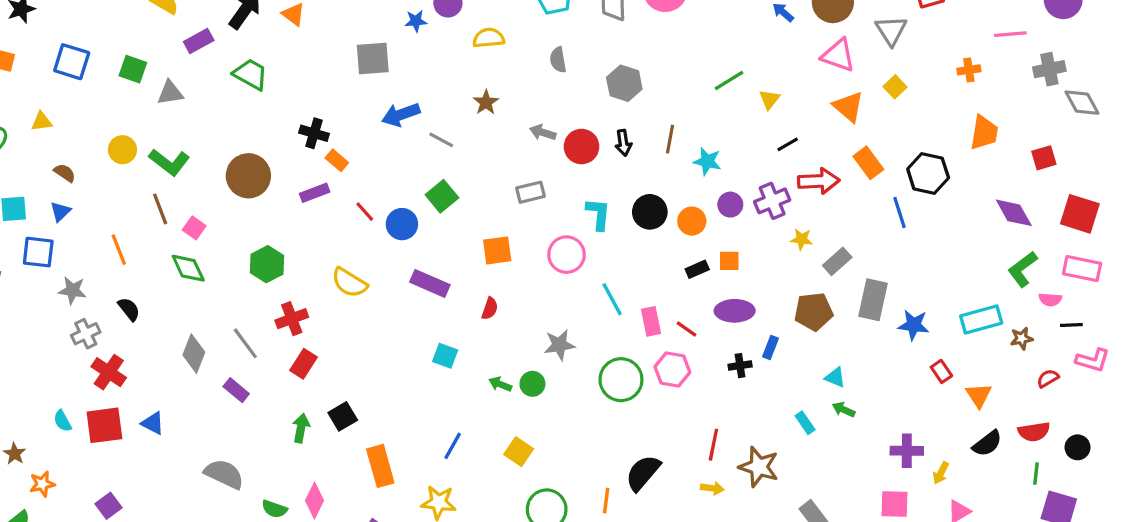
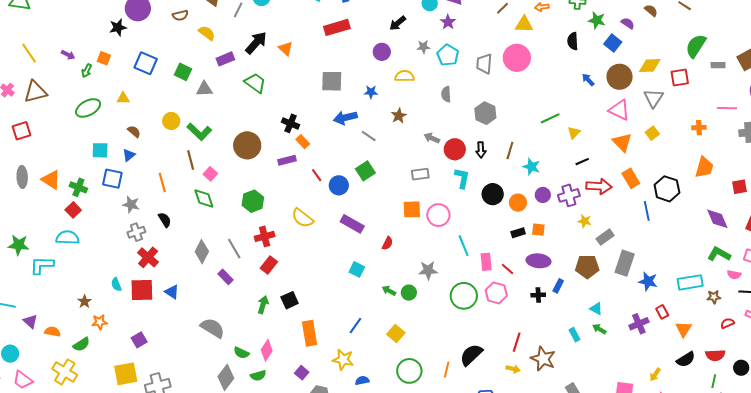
blue star: (416, 21) -> (371, 92), moved
cyan L-shape: (598, 214) -> (462, 178), moved
orange square: (497, 250) -> (412, 209), moved
green L-shape: (1022, 269) -> (719, 254), turned 60
purple cross: (907, 451) -> (639, 324), moved, turned -30

